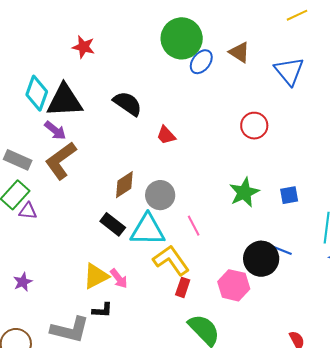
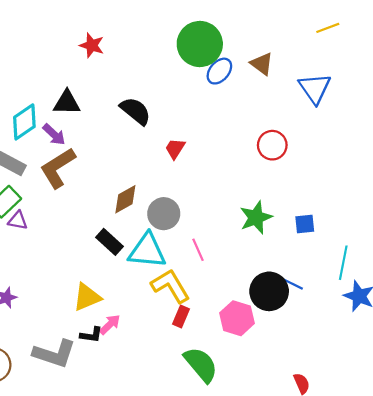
cyan diamond: (37, 93) -> (24, 122), moved, turned 32
black triangle: (65, 101) -> (67, 103), size x0.7
red trapezoid: (166, 135) -> (175, 149), turned 70
pink arrow: (119, 278) -> (110, 324), moved, turned -100

